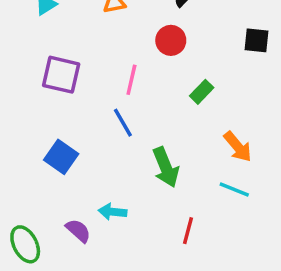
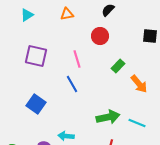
pink line: (131, 80) -> (77, 59), turned -30
orange arrow: (238, 147) -> (139, 84), moved
green arrow: (166, 167) -> (108, 117), moved, turned -80

